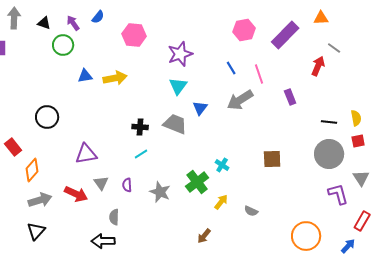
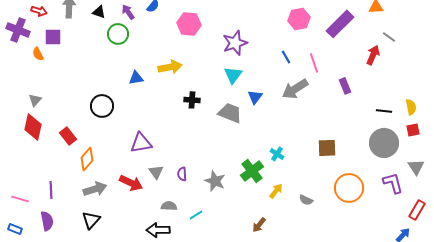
blue triangle: (85, 76) -> (136, 78), moved
black cross: (140, 127) -> (192, 100), moved
cyan line: (141, 154) -> (196, 215), moved
gray semicircle: (114, 217) -> (169, 206), turned 91
orange circle: (306, 236) -> (349, 188), moved

